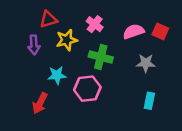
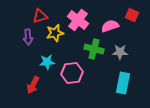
pink cross: (95, 24) -> (78, 20), size x1.5
red square: (160, 31) -> (132, 15), moved
green cross: (101, 57) -> (94, 49), moved
cyan rectangle: (149, 101) -> (123, 83), size x1.5

